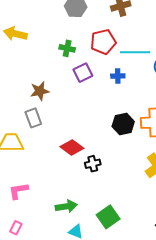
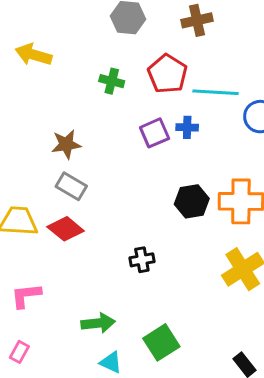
red pentagon: (103, 42) -> (167, 74), turned -30
purple square: (83, 73) -> (155, 133), moved
gray rectangle: (33, 118) -> (71, 186), moved, turned -42
red diamond: (72, 147) -> (66, 229), moved

